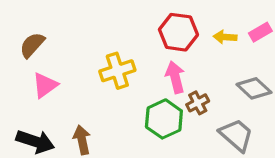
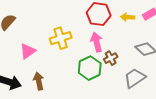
pink triangle: (45, 85) -> (28, 51), moved
gray trapezoid: (236, 135) -> (135, 78), turned -75

